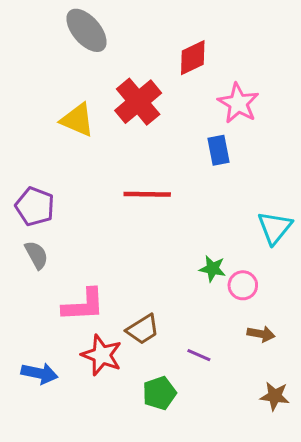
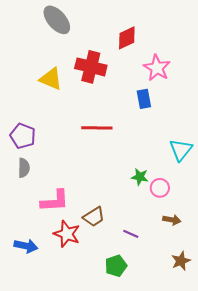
red cross: (138, 102) -> (91, 67), turned -36
gray semicircle: (36, 255) -> (24, 168), turned 30
green pentagon: (159, 393) -> (116, 266), moved
brown star: (275, 396) -> (181, 261), turned -30

